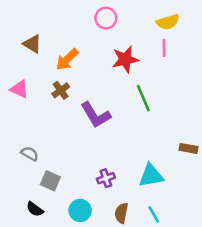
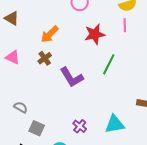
brown triangle: (32, 44) -> (12, 18), moved
green line: (143, 98) -> (109, 64), turned 50
purple cross: (106, 178) -> (80, 126), turned -32

